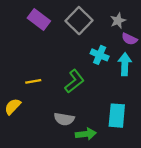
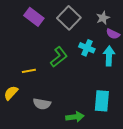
green L-shape: (74, 81) -> (59, 57), moved
gray semicircle: (64, 119) -> (42, 104), moved

